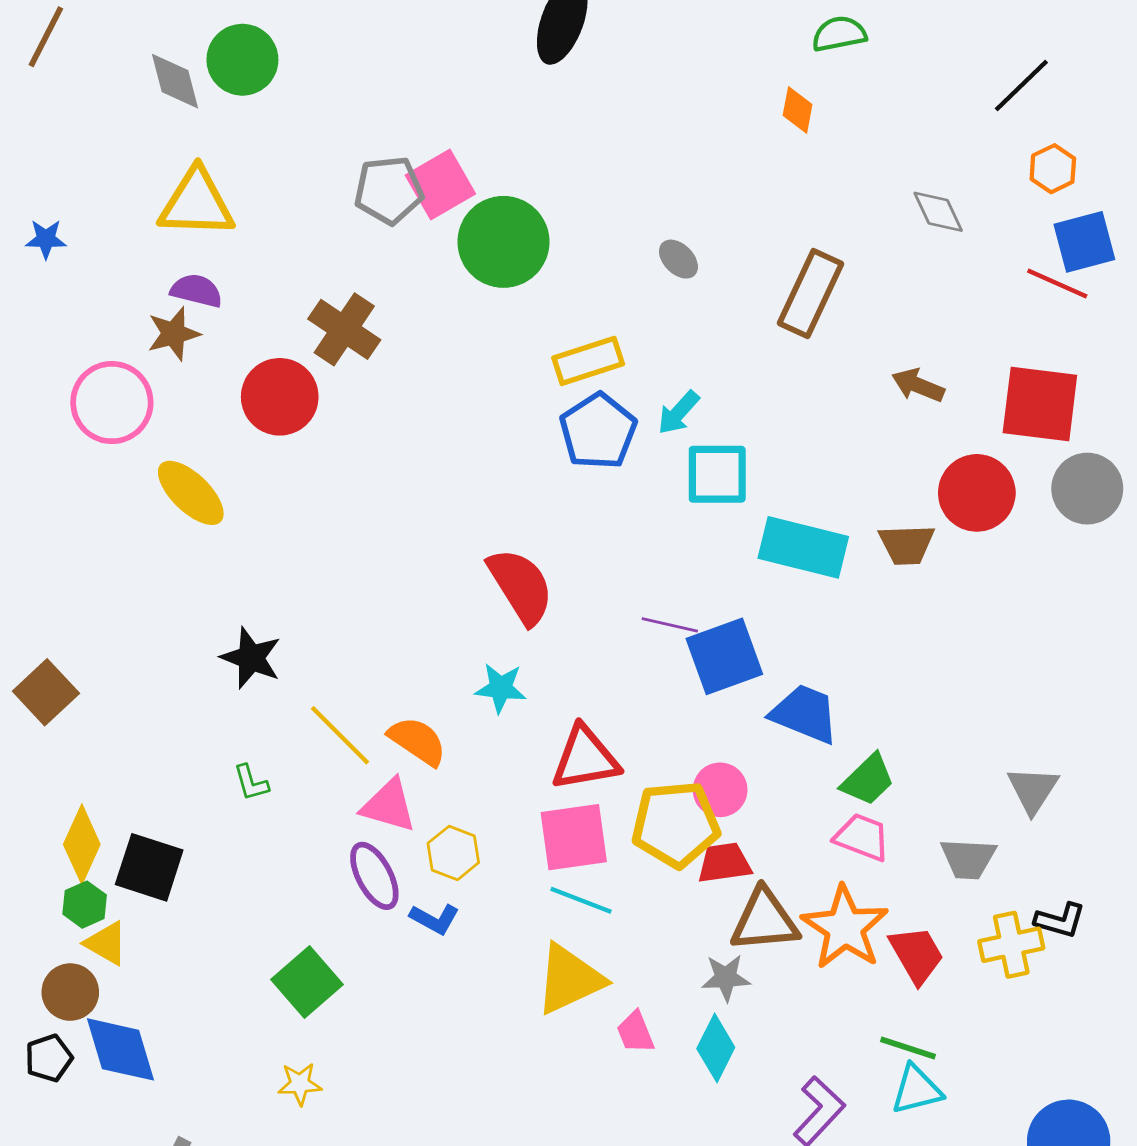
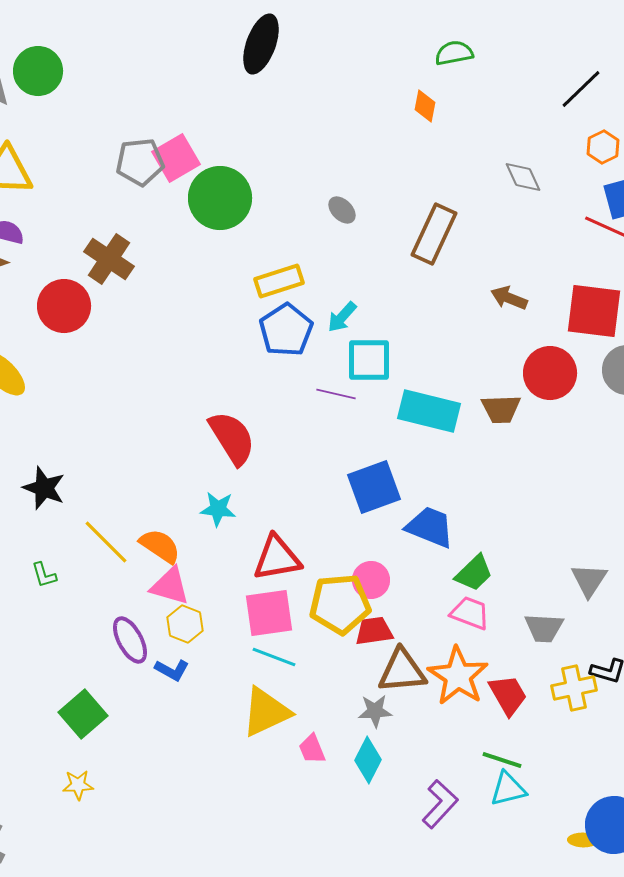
purple line: (670, 625) -> (336, 394), moved
pink triangle: (389, 806) -> (170, 586), moved

